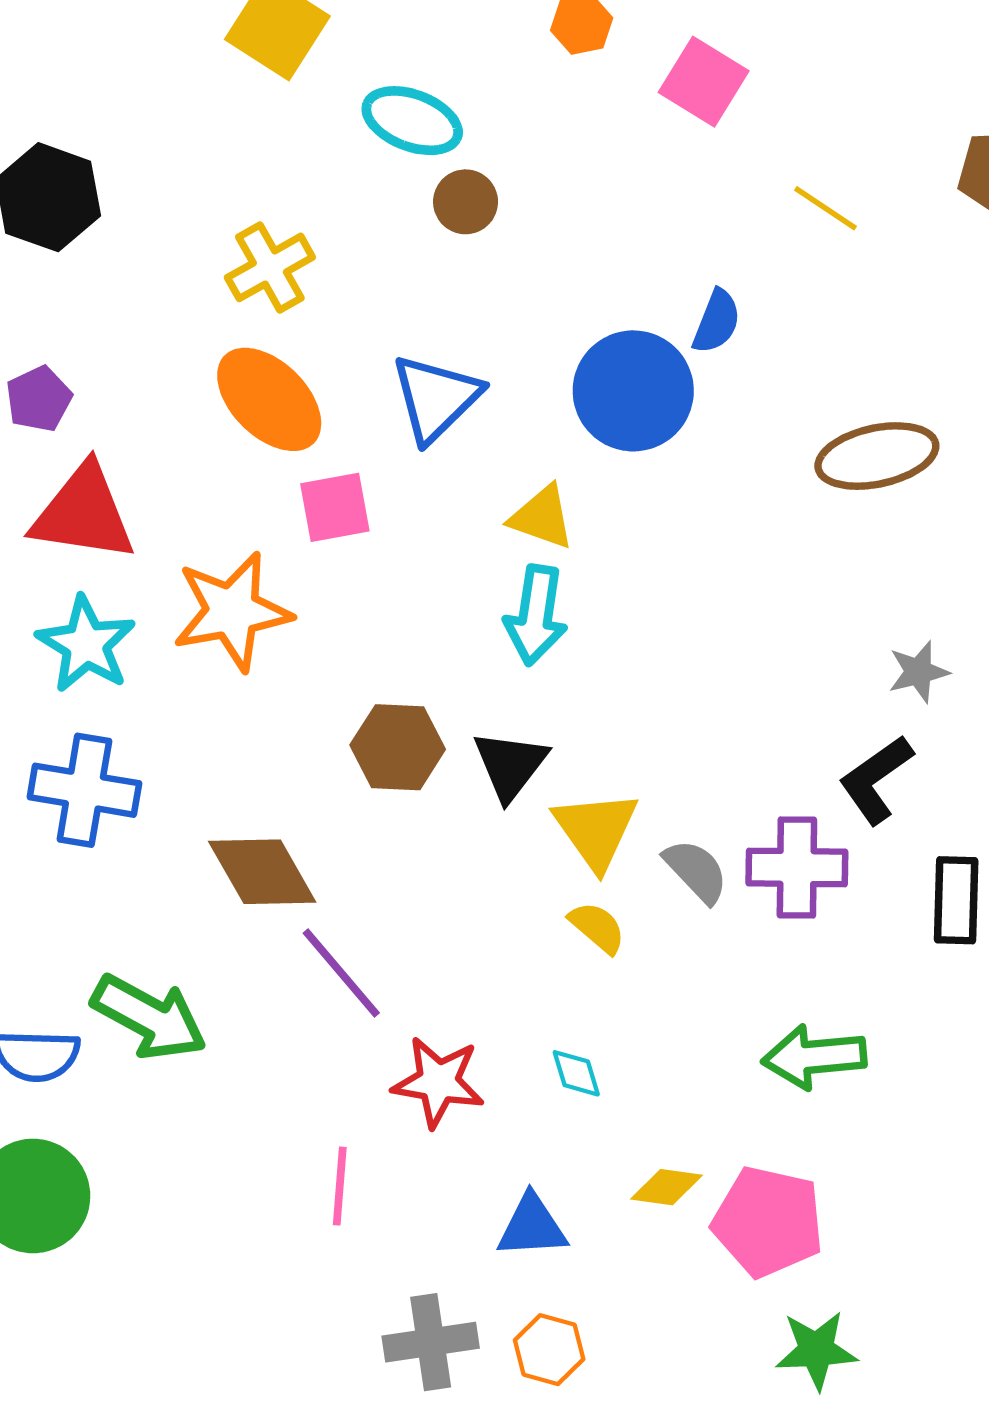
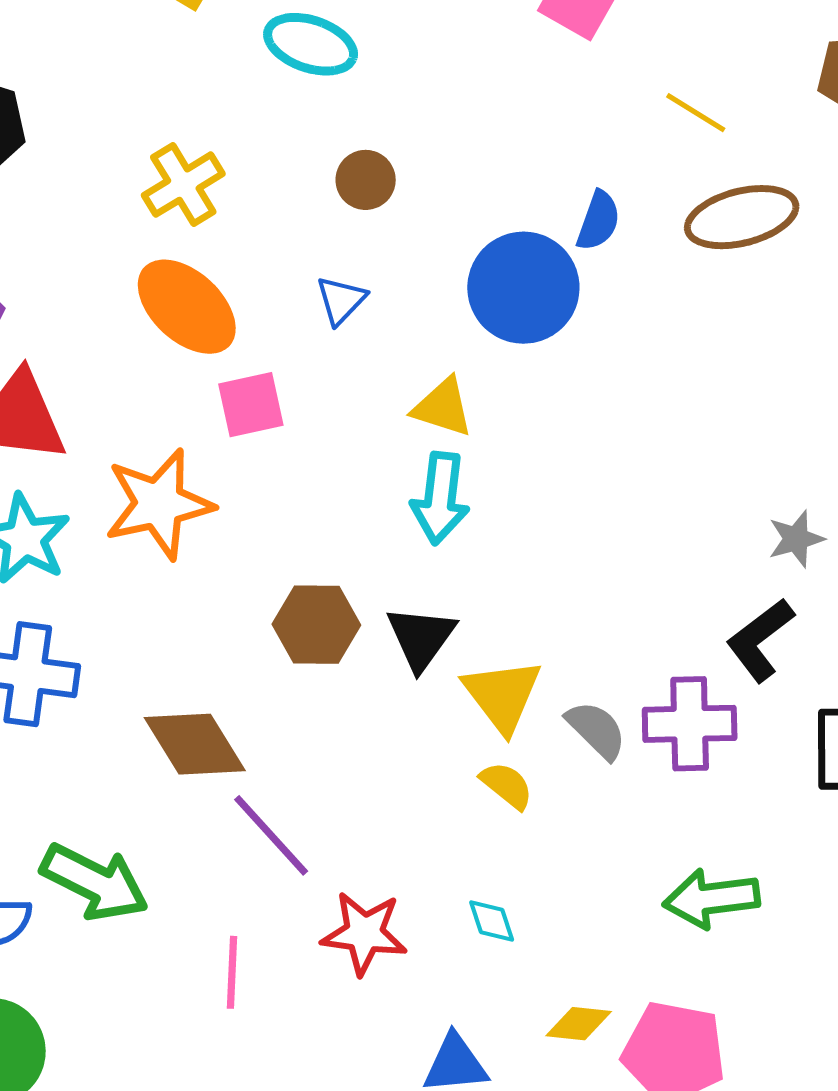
brown circle: (466, 202) -> (366, 180), moved
blue triangle: (436, 398) -> (341, 300), size x0.6
brown ellipse: (877, 456) -> (742, 217), moved
pink line: (340, 1186) -> (232, 972), moved

